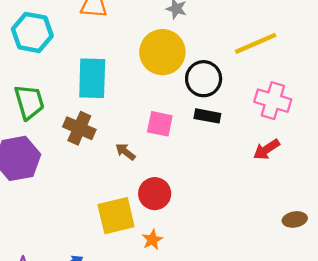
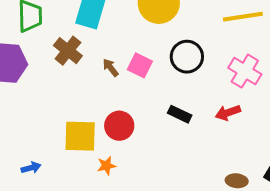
black circle: (204, 79) -> (187, 57), moved
black rectangle: (207, 116) -> (180, 114), moved
brown arrow: (125, 152) -> (111, 68), moved

